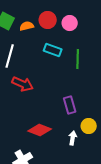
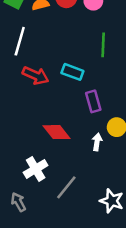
cyan rectangle: (53, 50) -> (72, 72), moved
red diamond: (40, 130) -> (56, 132), turned 30

